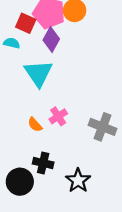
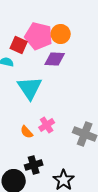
purple diamond: (51, 40) -> (55, 59), moved, turned 65
black cross: (43, 163) -> (34, 165), turned -30

